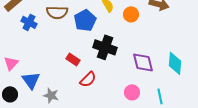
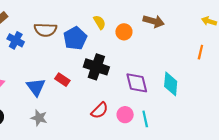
red semicircle: (88, 79) -> (100, 110), moved
blue triangle: (31, 80) -> (36, 87), moved
cyan line: (160, 96) -> (145, 119), moved

